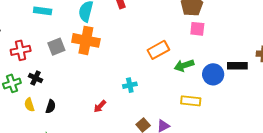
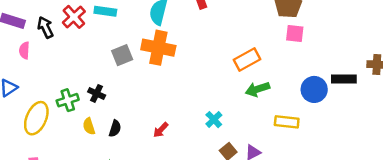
red cross: (21, 50) -> (74, 17), moved, turned -30
green arrow: (184, 65) -> (257, 89), moved
cyan cross: (130, 85) -> (214, 120), moved, turned -32
red arrow: (100, 106) -> (161, 130), moved

